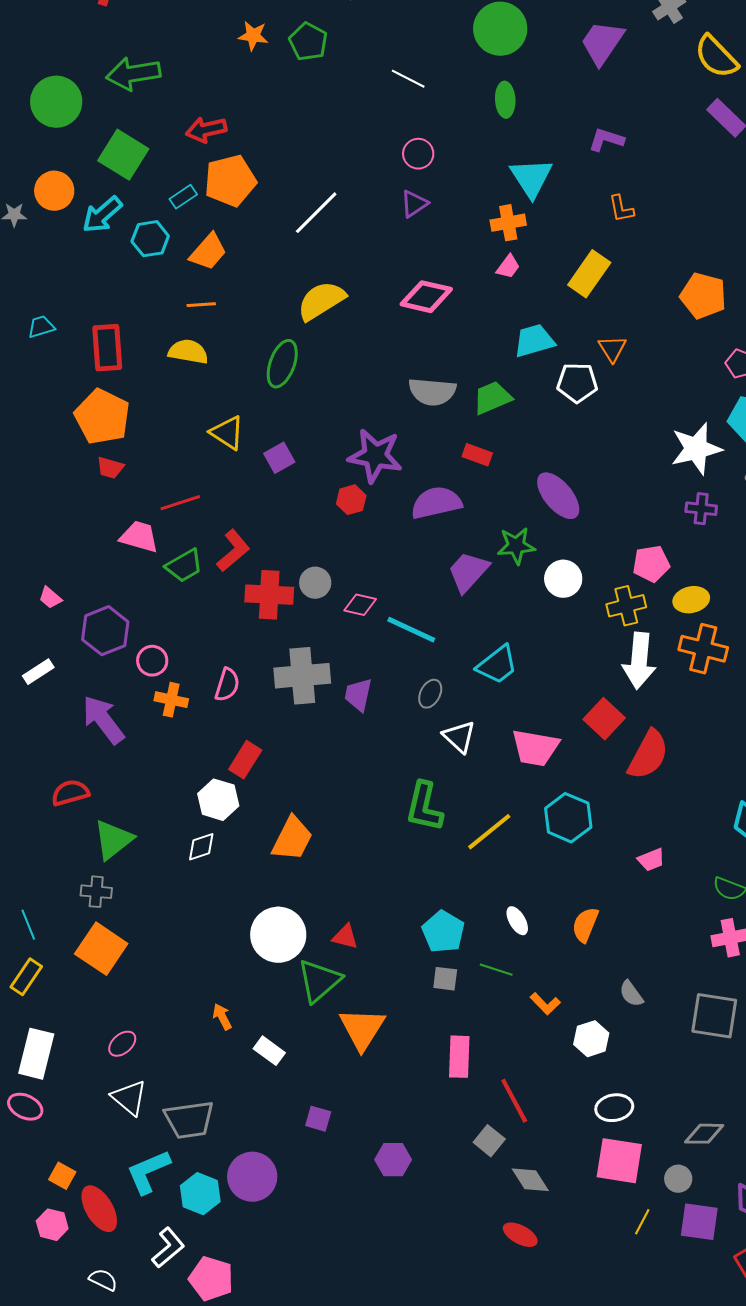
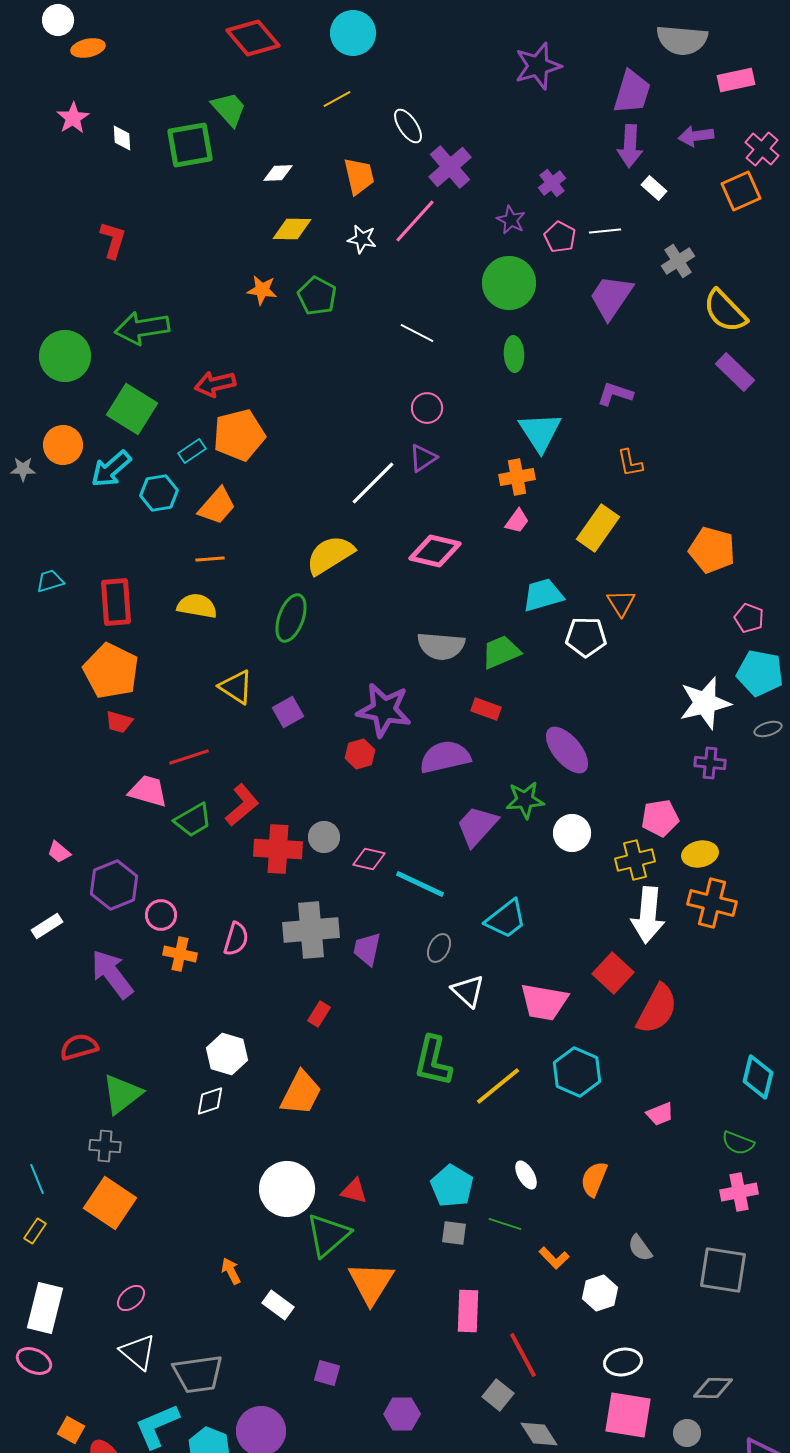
white line: (316, 213) -> (373, 483), moved
red rectangle: (245, 760) -> (319, 1014), moved, size x0.7
yellow rectangle: (26, 977) -> (35, 1231), size x0.7

